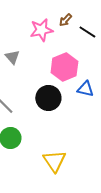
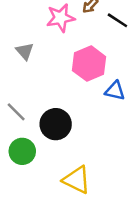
black circle: (48, 98) -> (56, 124), moved
yellow triangle: (54, 161) -> (77, 180), turned -30

